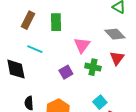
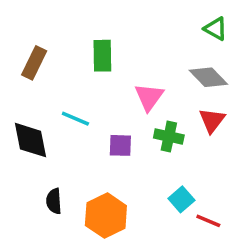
brown rectangle: (28, 20) -> (34, 63), moved
cyan line: (35, 49) -> (75, 119), moved
purple square: (66, 72) -> (120, 145), turned 32

